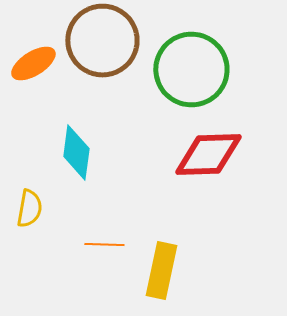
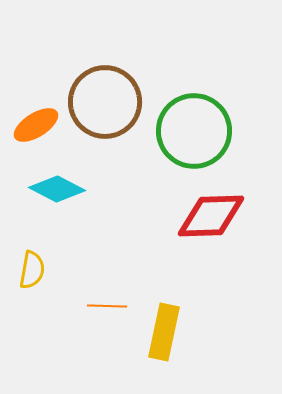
cyan diamond: (76, 152) -> (57, 189), moved, turned -70

